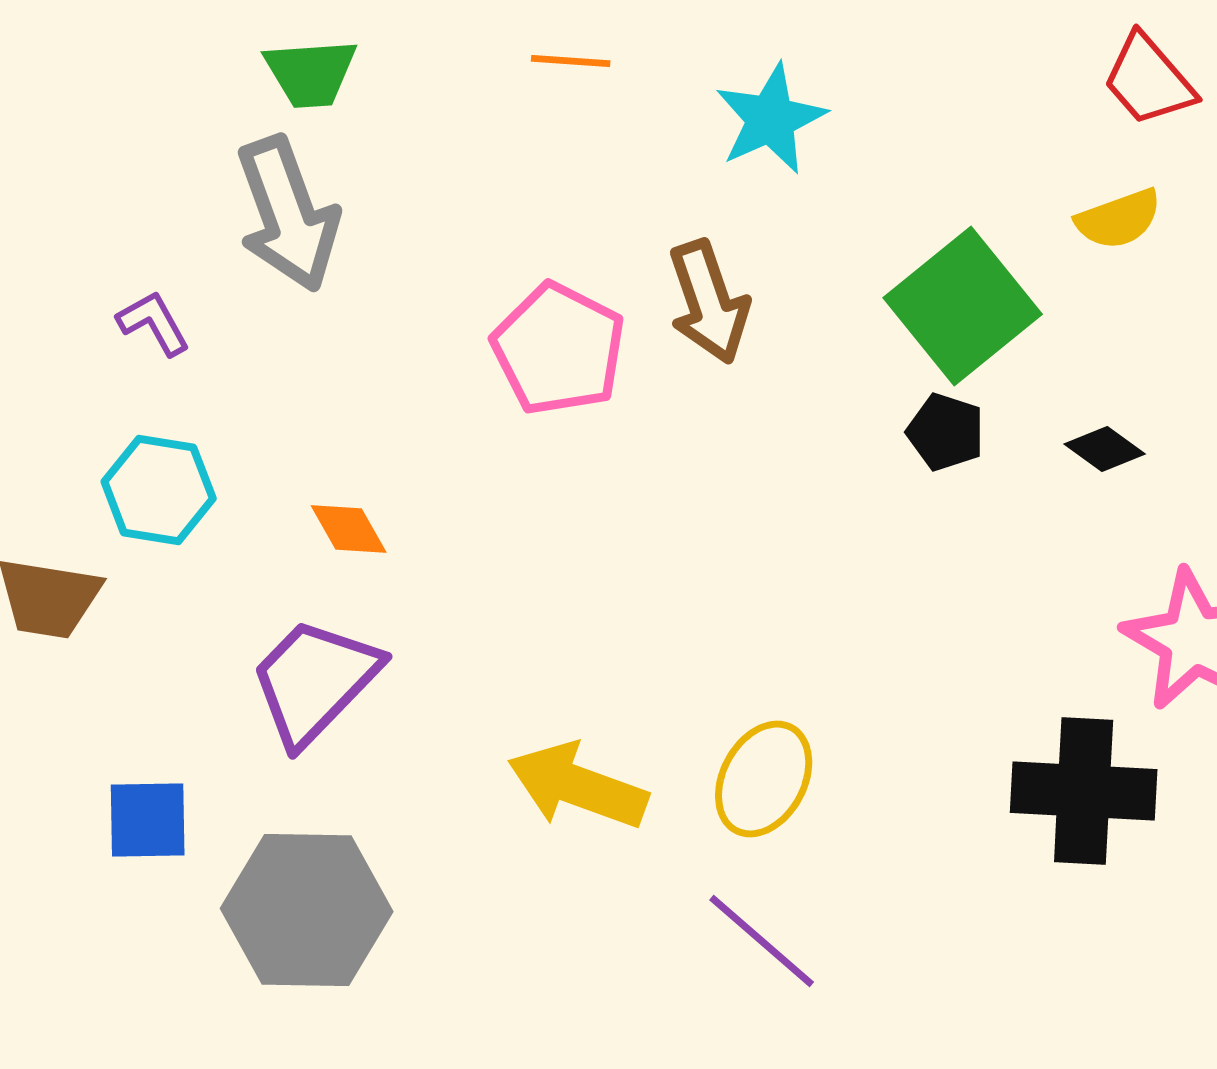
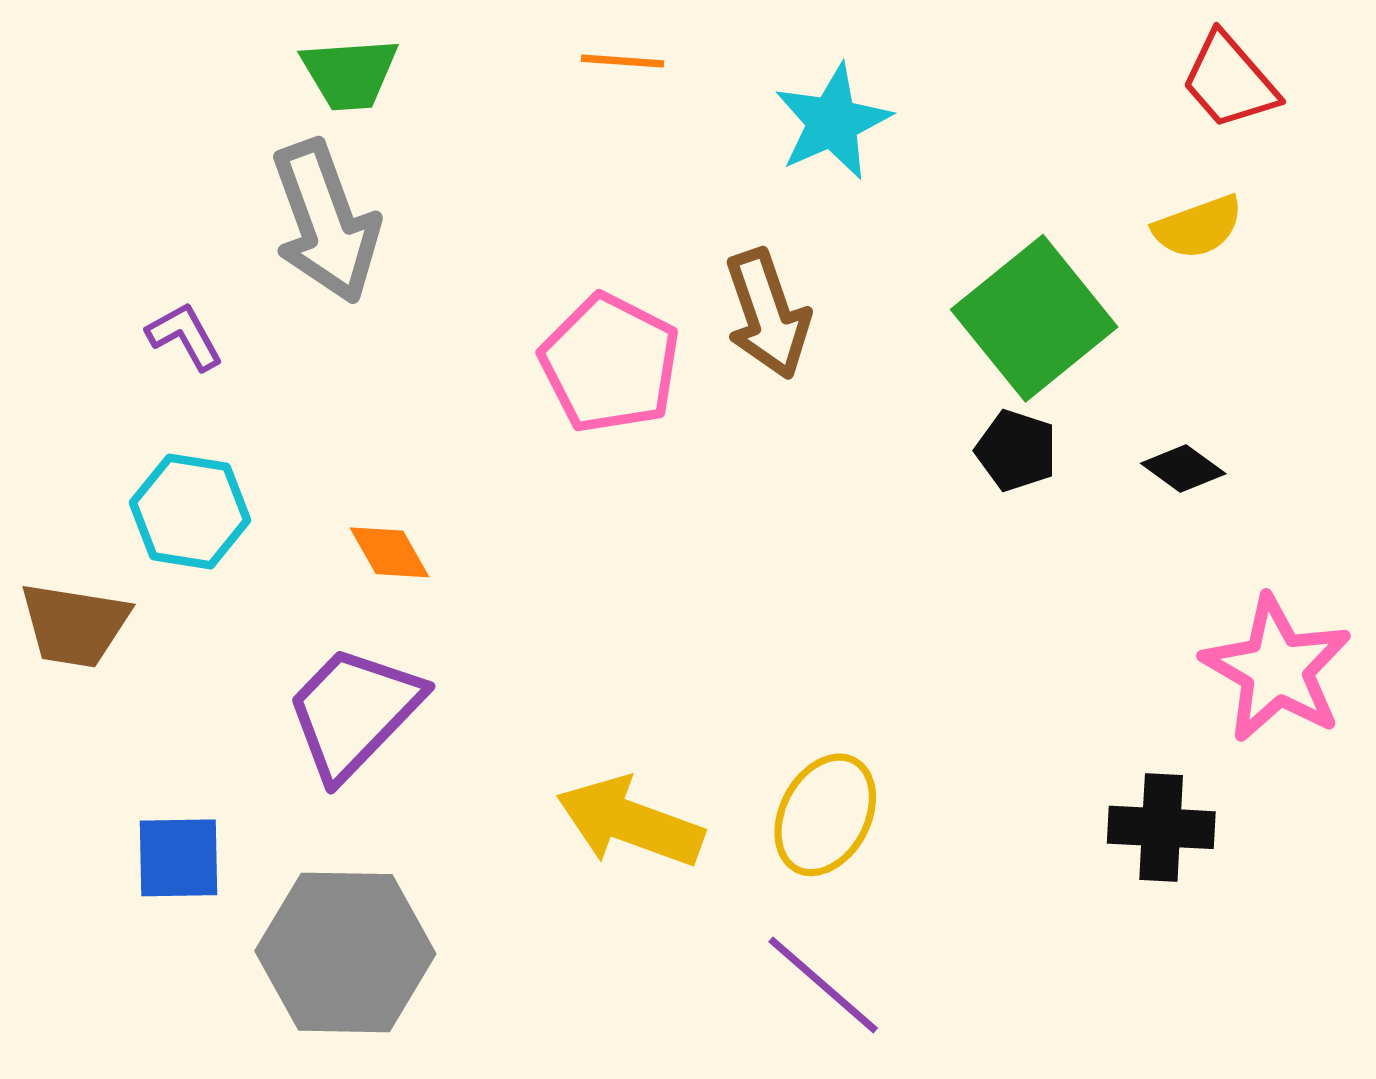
black cross: (1084, 791) -> (1161, 827), size x0.7

